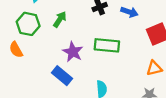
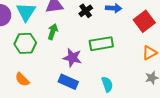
orange semicircle: (16, 50) -> (22, 79), moved

